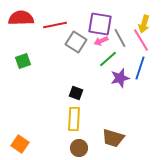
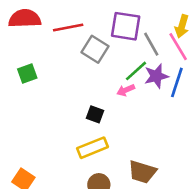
pink arrow: (101, 41) -> (126, 90), moved
purple star: (120, 78) -> (156, 76), moved
yellow rectangle: (74, 119) -> (92, 148), turned 65

